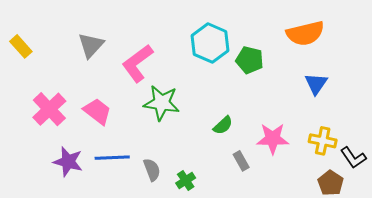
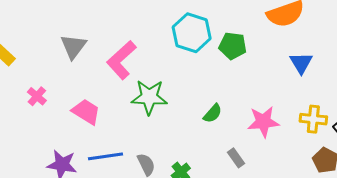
pink cross: (49, 109) -> (37, 96), moved, size x0.6
gray rectangle: (241, 161) -> (236, 158), moved

